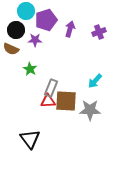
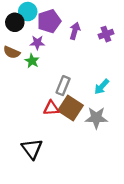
black circle: (16, 30) -> (15, 22), moved
green star: (30, 69) -> (32, 61), moved
gray rectangle: (51, 88) -> (63, 86), moved
brown square: (66, 101) -> (71, 108), turned 30

